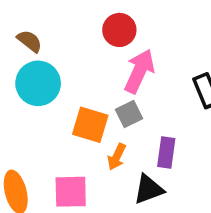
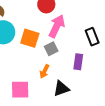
orange square: (90, 125) -> (30, 38), moved
purple rectangle: (166, 153) -> (78, 62), moved

